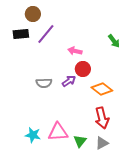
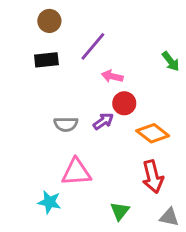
black rectangle: (21, 34) -> (46, 60), moved
purple line: (46, 34) -> (93, 46), moved
pink triangle: (58, 132) -> (76, 172), moved
gray triangle: (102, 143) -> (169, 217), moved, turned 40

